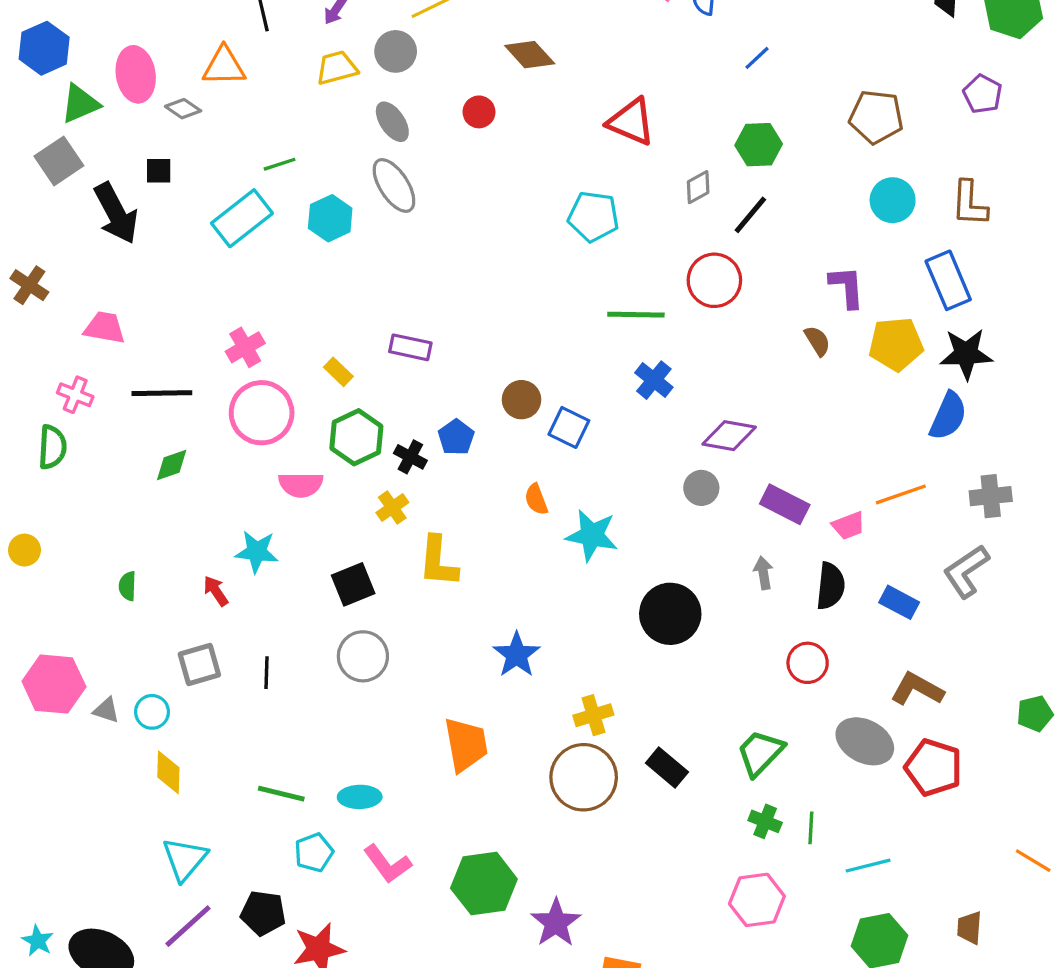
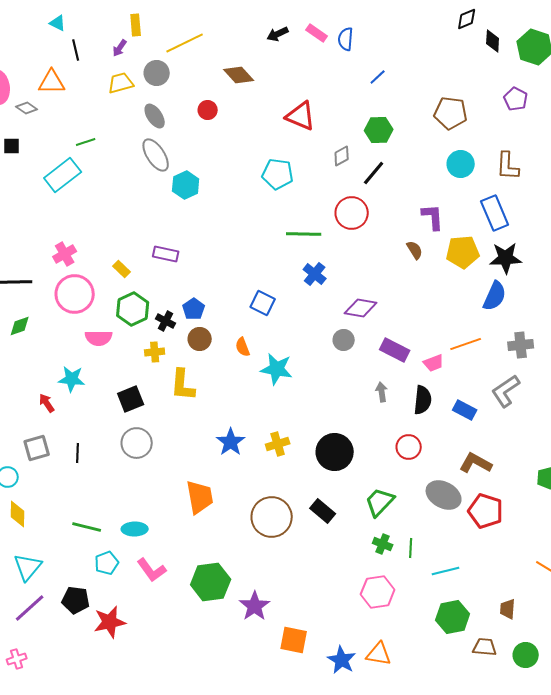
cyan hexagon: (330, 218) -> (186, 185), moved
brown circle: (521, 400) -> (200, 339), moved
yellow cross: (392, 508) -> (155, 352), turned 30
black circle: (670, 614) -> (335, 452), moved
yellow cross: (593, 715) -> (278, 444), moved

